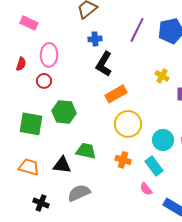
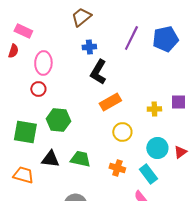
red semicircle: (21, 64) -> (13, 51), moved
yellow cross: (162, 76) -> (154, 109), moved, turned -32
yellow circle: (128, 124) -> (122, 132), size x0.7
black triangle: (62, 165) -> (50, 159), moved

